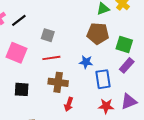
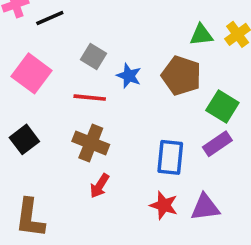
blue star: (86, 62) -> (129, 76), moved
black square: (22, 89) -> (24, 139), turned 35

